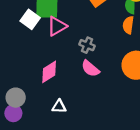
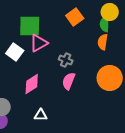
white square: (30, 19) -> (15, 52), moved
pink semicircle: (90, 69) -> (69, 81), turned 72

